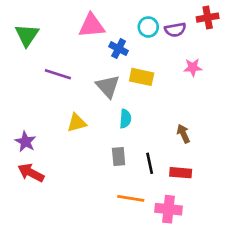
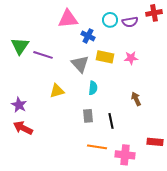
green triangle: (27, 35) -> (20, 46), moved
pink star: (193, 67) -> (131, 58), moved
red rectangle: (181, 173) -> (155, 142), moved

